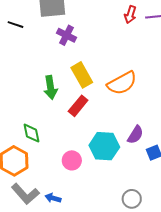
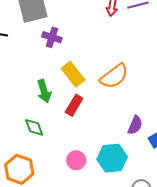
green diamond: (31, 133) -> (34, 127), moved
cyan hexagon: (104, 146) -> (112, 158), moved

